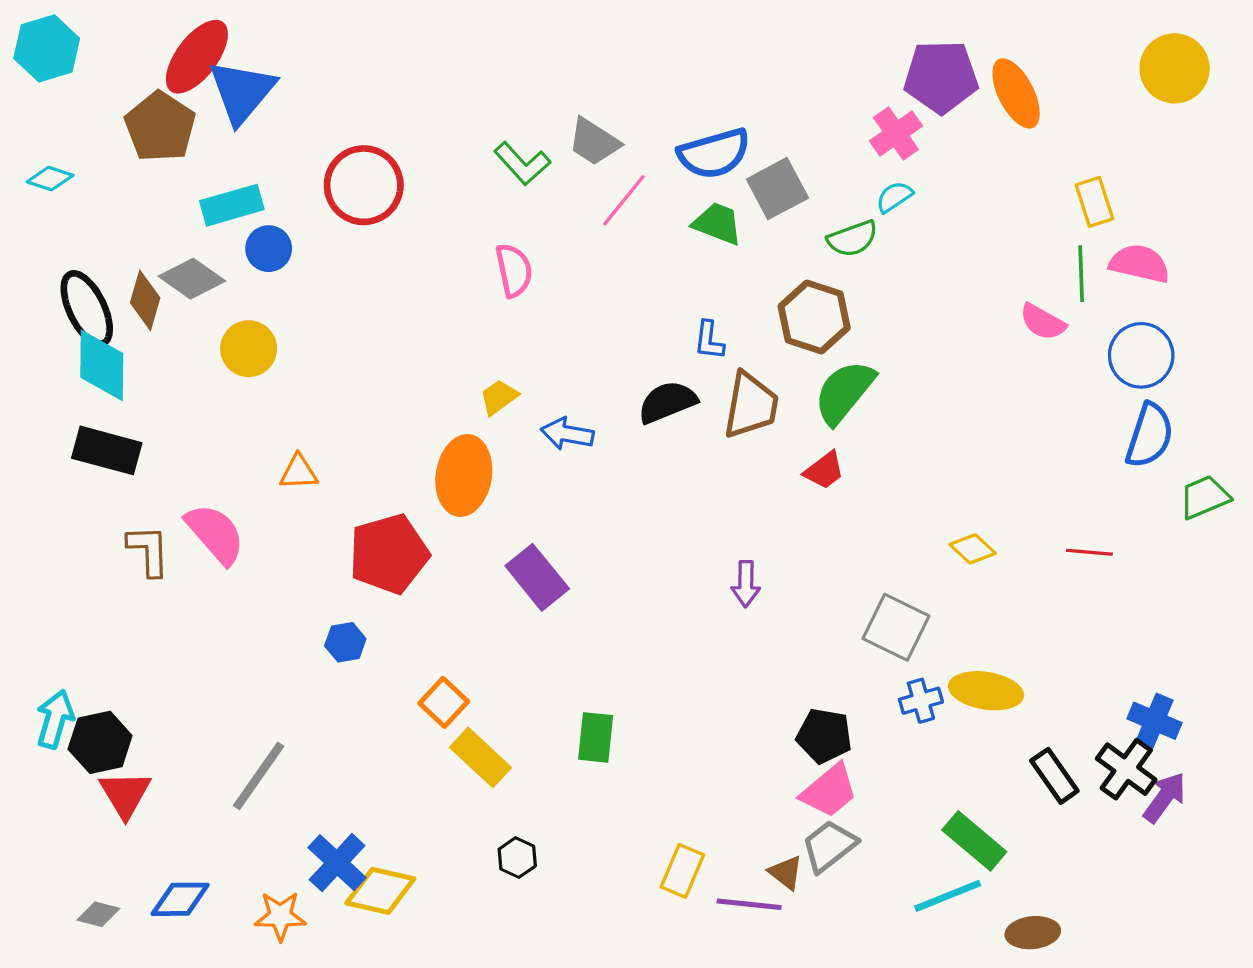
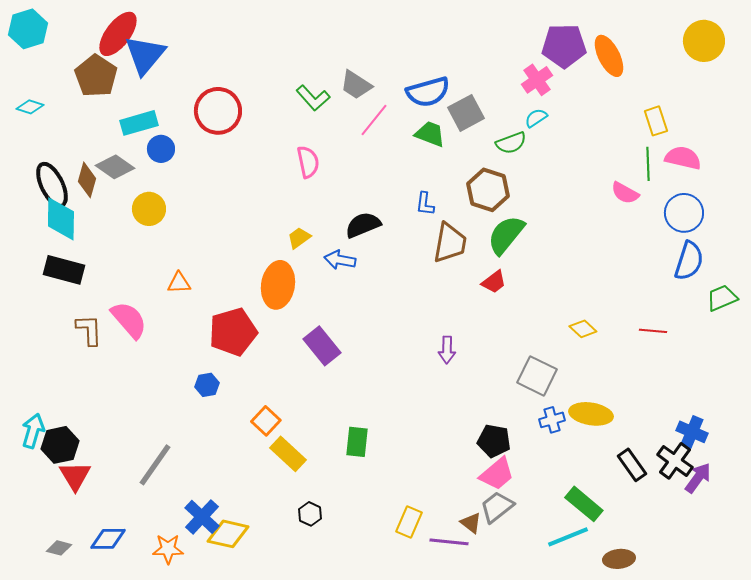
black semicircle: (667, 402) -> (363, 225), moved

